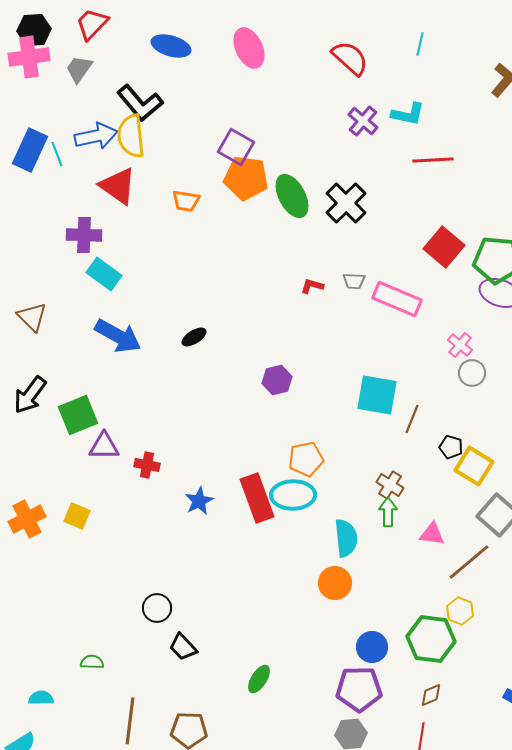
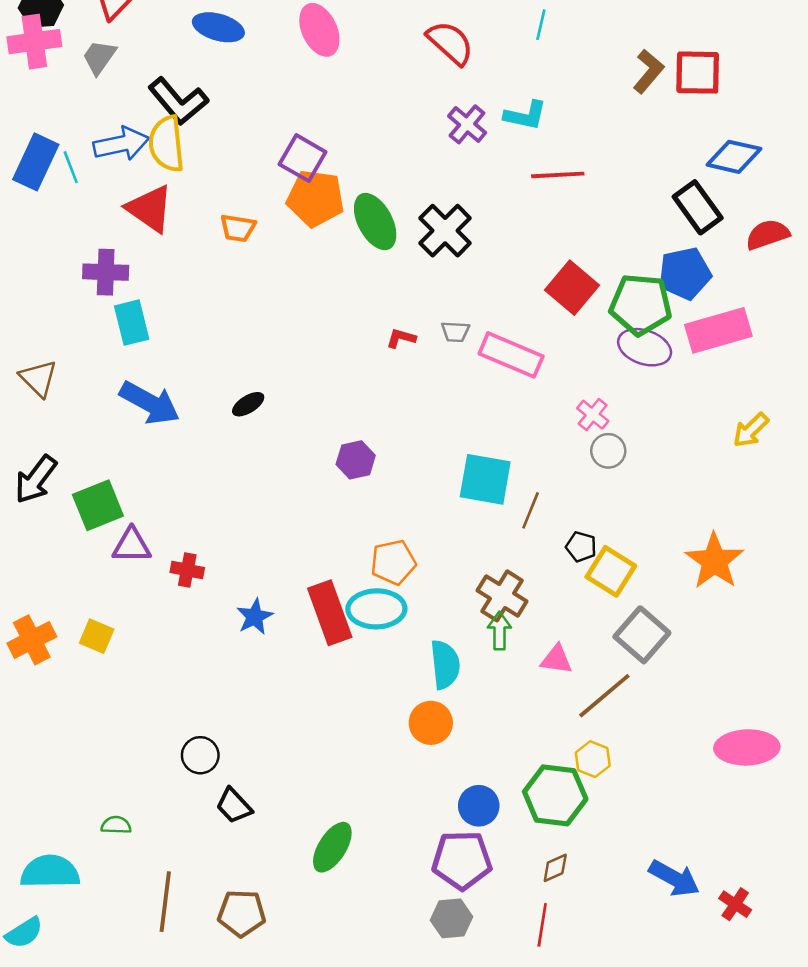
cyan rectangle: (104, 274) -> (132, 323), turned 40
brown cross: (390, 485) -> (502, 596), size x1.4
green ellipse: (259, 679) -> (332, 847), size x1.4
cyan semicircle: (41, 698) -> (50, 872), size x1.8

